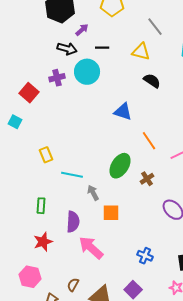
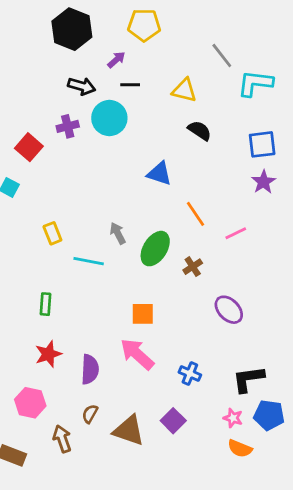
gray line: (155, 27) -> (222, 56), moved
purple arrow: (82, 30) -> (116, 60), moved
gray arrow: (93, 193) -> (118, 233), moved
purple semicircle: (73, 222) -> (90, 369), moved
pink arrow: (91, 248) -> (137, 354), moved

